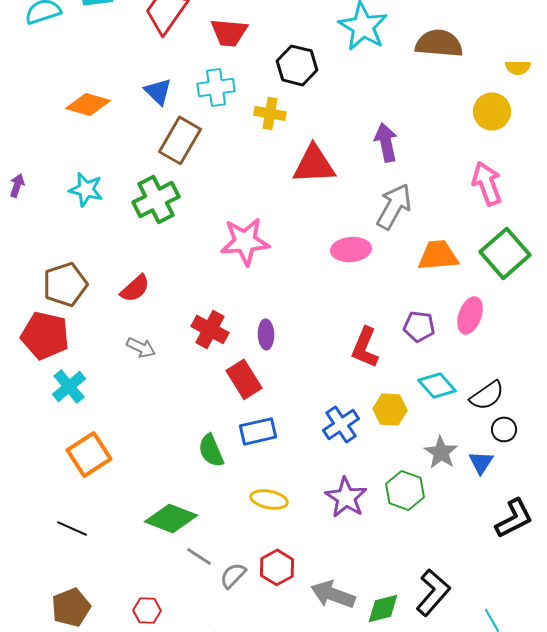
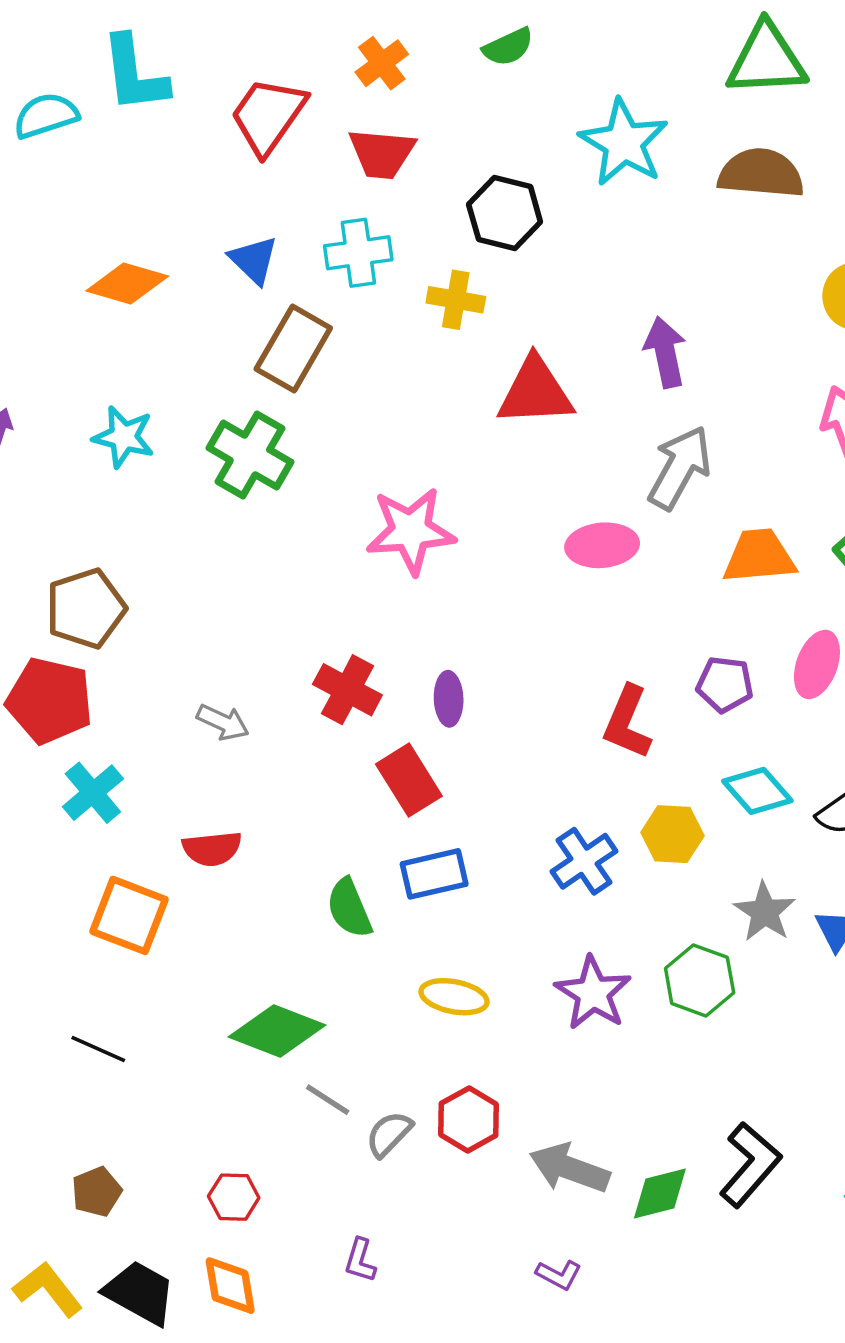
green cross: (156, 199) -> (250, 455), turned -33
red semicircle: (135, 288) -> (212, 849), moved, turned 36
orange square: (89, 454) -> (129, 915), turned -36
brown pentagon: (71, 607) -> (96, 1192), size x0.7

